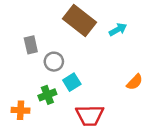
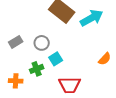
cyan arrow: (118, 29) -> (92, 18), size x1.6
gray rectangle: (31, 45) -> (16, 42), moved, turned 72

